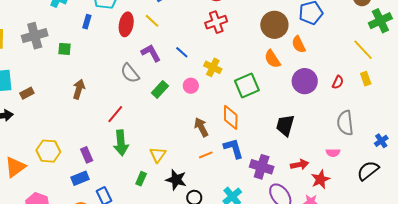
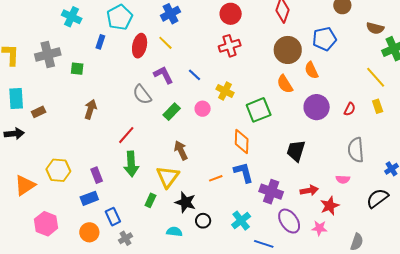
brown arrow: (201, 127) -> (181, 150), moved
yellow triangle: (158, 155) -> (168, 177), size x1.4

